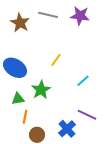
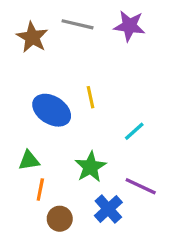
yellow line: (56, 60) -> (90, 97), turned -48
blue ellipse: (15, 68) -> (52, 110), moved
green star: (41, 90) -> (90, 167), moved

